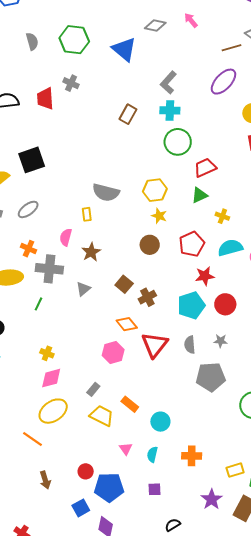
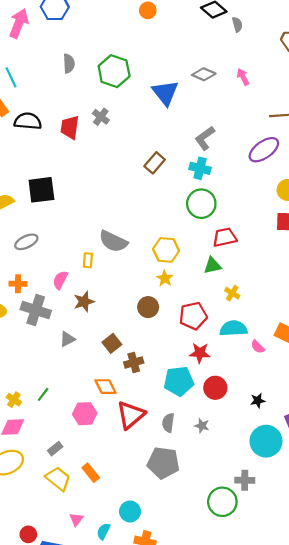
orange cross: (29, 249) -> (18, 284), turned -35
green line: (39, 304) -> (43, 394), moved
gray pentagon: (211, 377) -> (163, 463), moved
cyan circle: (160, 422) -> (130, 512), moved

